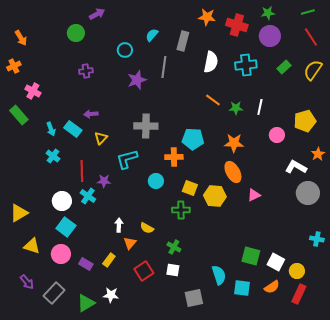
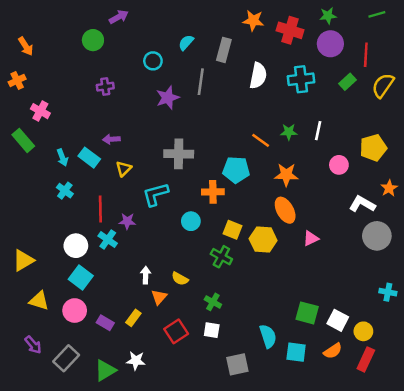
red line: (311, 37) -> (366, 55), moved, turned 36
orange line: (213, 100) -> (261, 140), moved
green cross: (181, 210) -> (221, 257), turned 30

